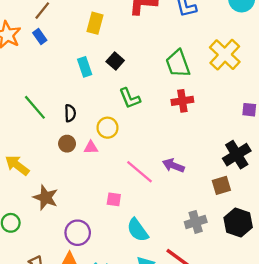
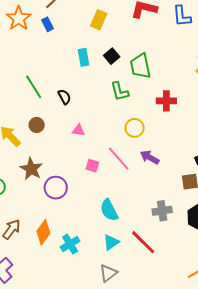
green trapezoid: (178, 64) -> (140, 66), moved
black semicircle: (70, 113) -> (64, 97), turned -35
yellow circle: (108, 128) -> (135, 128), moved
brown circle: (67, 144) -> (37, 125), moved
pink square: (114, 199) -> (92, 166), moved
purple circle: (78, 233) -> (56, 188), moved

